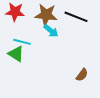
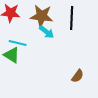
black line: (76, 17) -> (72, 18), turned 70

